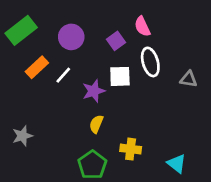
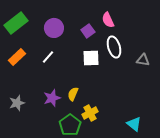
orange rectangle: (37, 67) -> (17, 57), moved
purple star: (94, 91) -> (52, 98), moved
yellow cross: (131, 149) -> (90, 113), moved, turned -35

